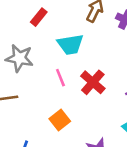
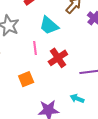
cyan trapezoid: (70, 44) -> (49, 26), turned 35

